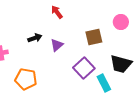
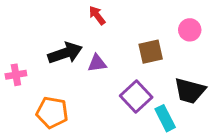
black arrow: (35, 38) -> (65, 53), size x1.6
purple triangle: (57, 45) -> (97, 63), turned 32

